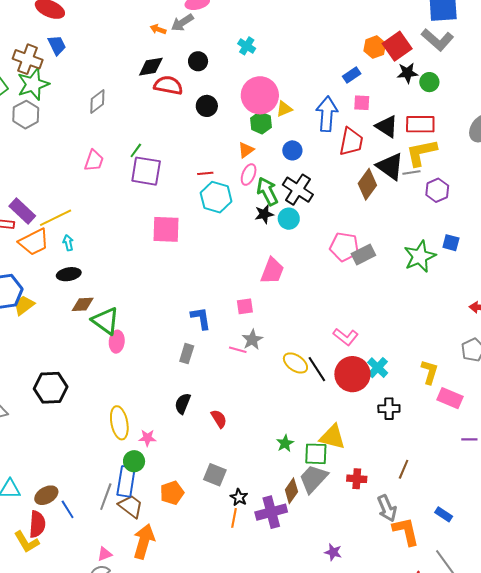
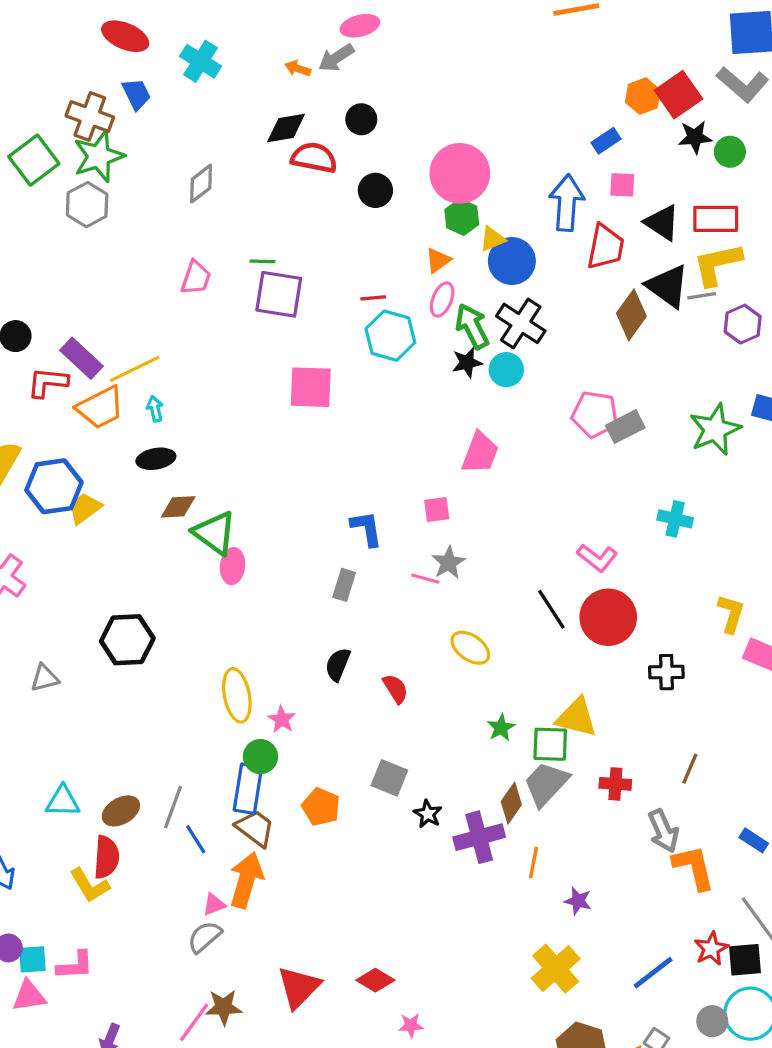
cyan cross: (247, 46) -> (201, 61), moved, size x1.4
yellow triangle: (284, 109) -> (492, 239), moved
green line: (136, 150) -> (262, 261), turned 56
blue circle: (292, 150) -> (512, 261), size x1.5
yellow ellipse: (295, 363) -> (470, 648), moved
cyan cross: (378, 368) -> (675, 519), moved, turned -30
pink star: (147, 438) -> (282, 719), turned 30
orange pentagon: (172, 493) -> (321, 807), turned -30
gray line: (106, 497) -> (173, 807), moved
blue line: (68, 509) -> (196, 839), moved
orange line: (234, 518) -> (534, 863), moved
orange arrow: (144, 541) -> (246, 880), moved

